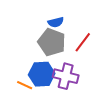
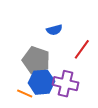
gray pentagon: (52, 42) -> (36, 60), moved

